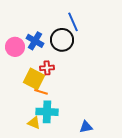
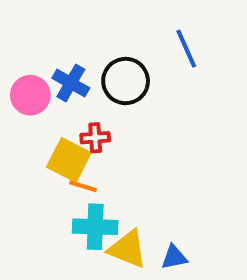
blue line: (73, 22) -> (186, 49), moved
yellow triangle: (34, 123) -> (128, 249), moved, size x1.5

